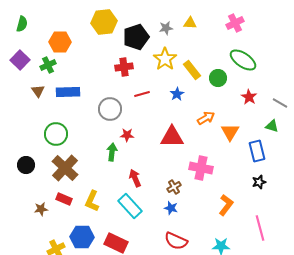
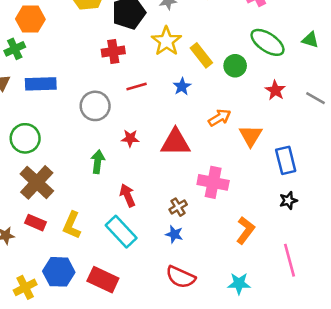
green triangle: (272, 126) -> (310, 40), moved
red star: (127, 135) -> (130, 138), moved

